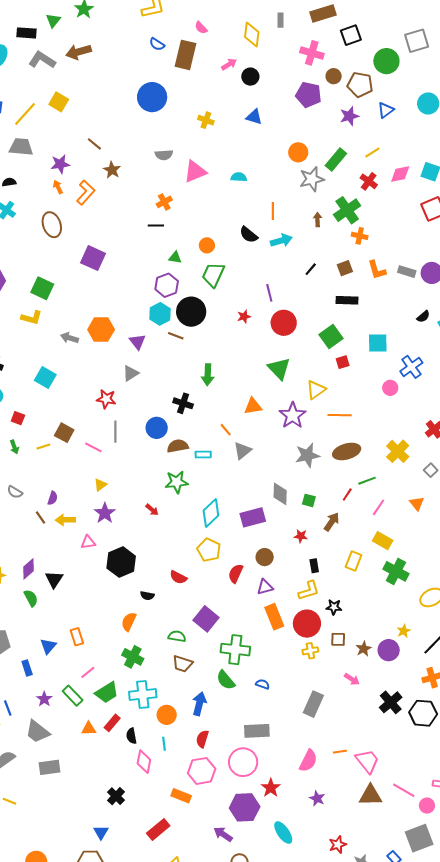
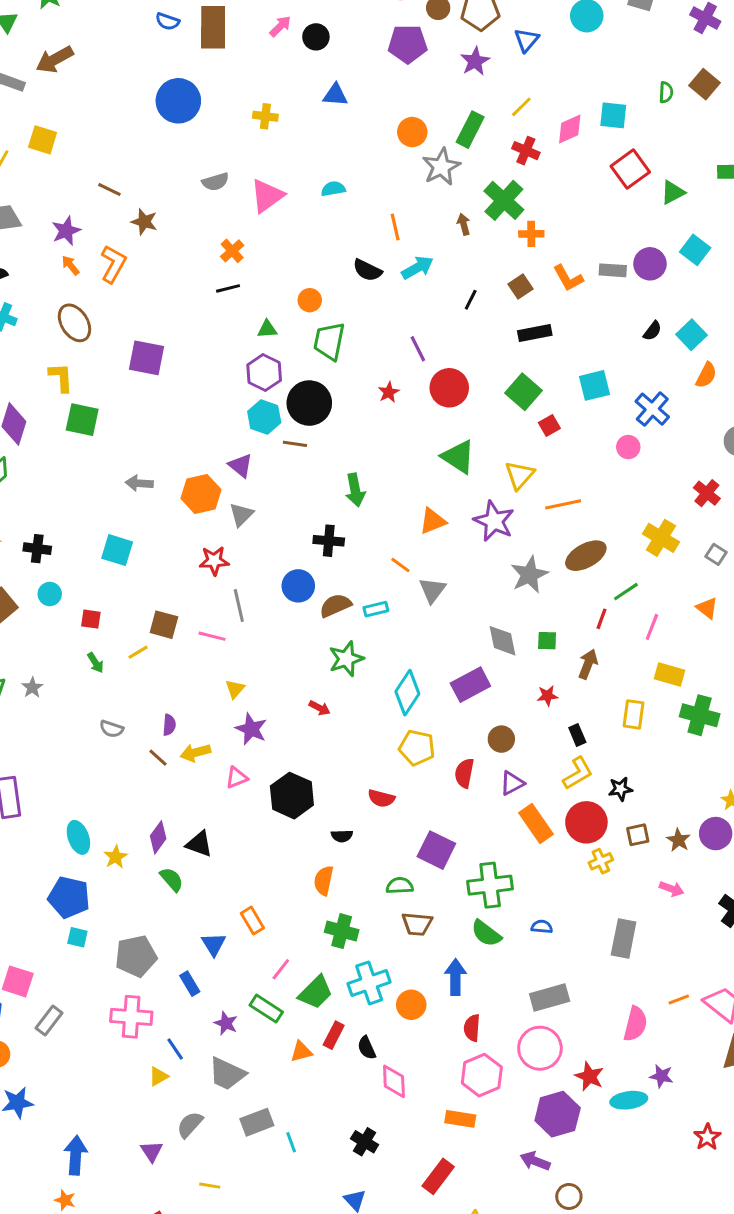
yellow L-shape: (32, 318) -> (61, 377), moved, turned -95
orange hexagon: (101, 330) -> (201, 494), moved
black triangle: (54, 579) -> (199, 844), turned -30
cyan line: (164, 744) -> (291, 1142), moved
cyan ellipse: (283, 833) -> (629, 1100), moved, turned -50

